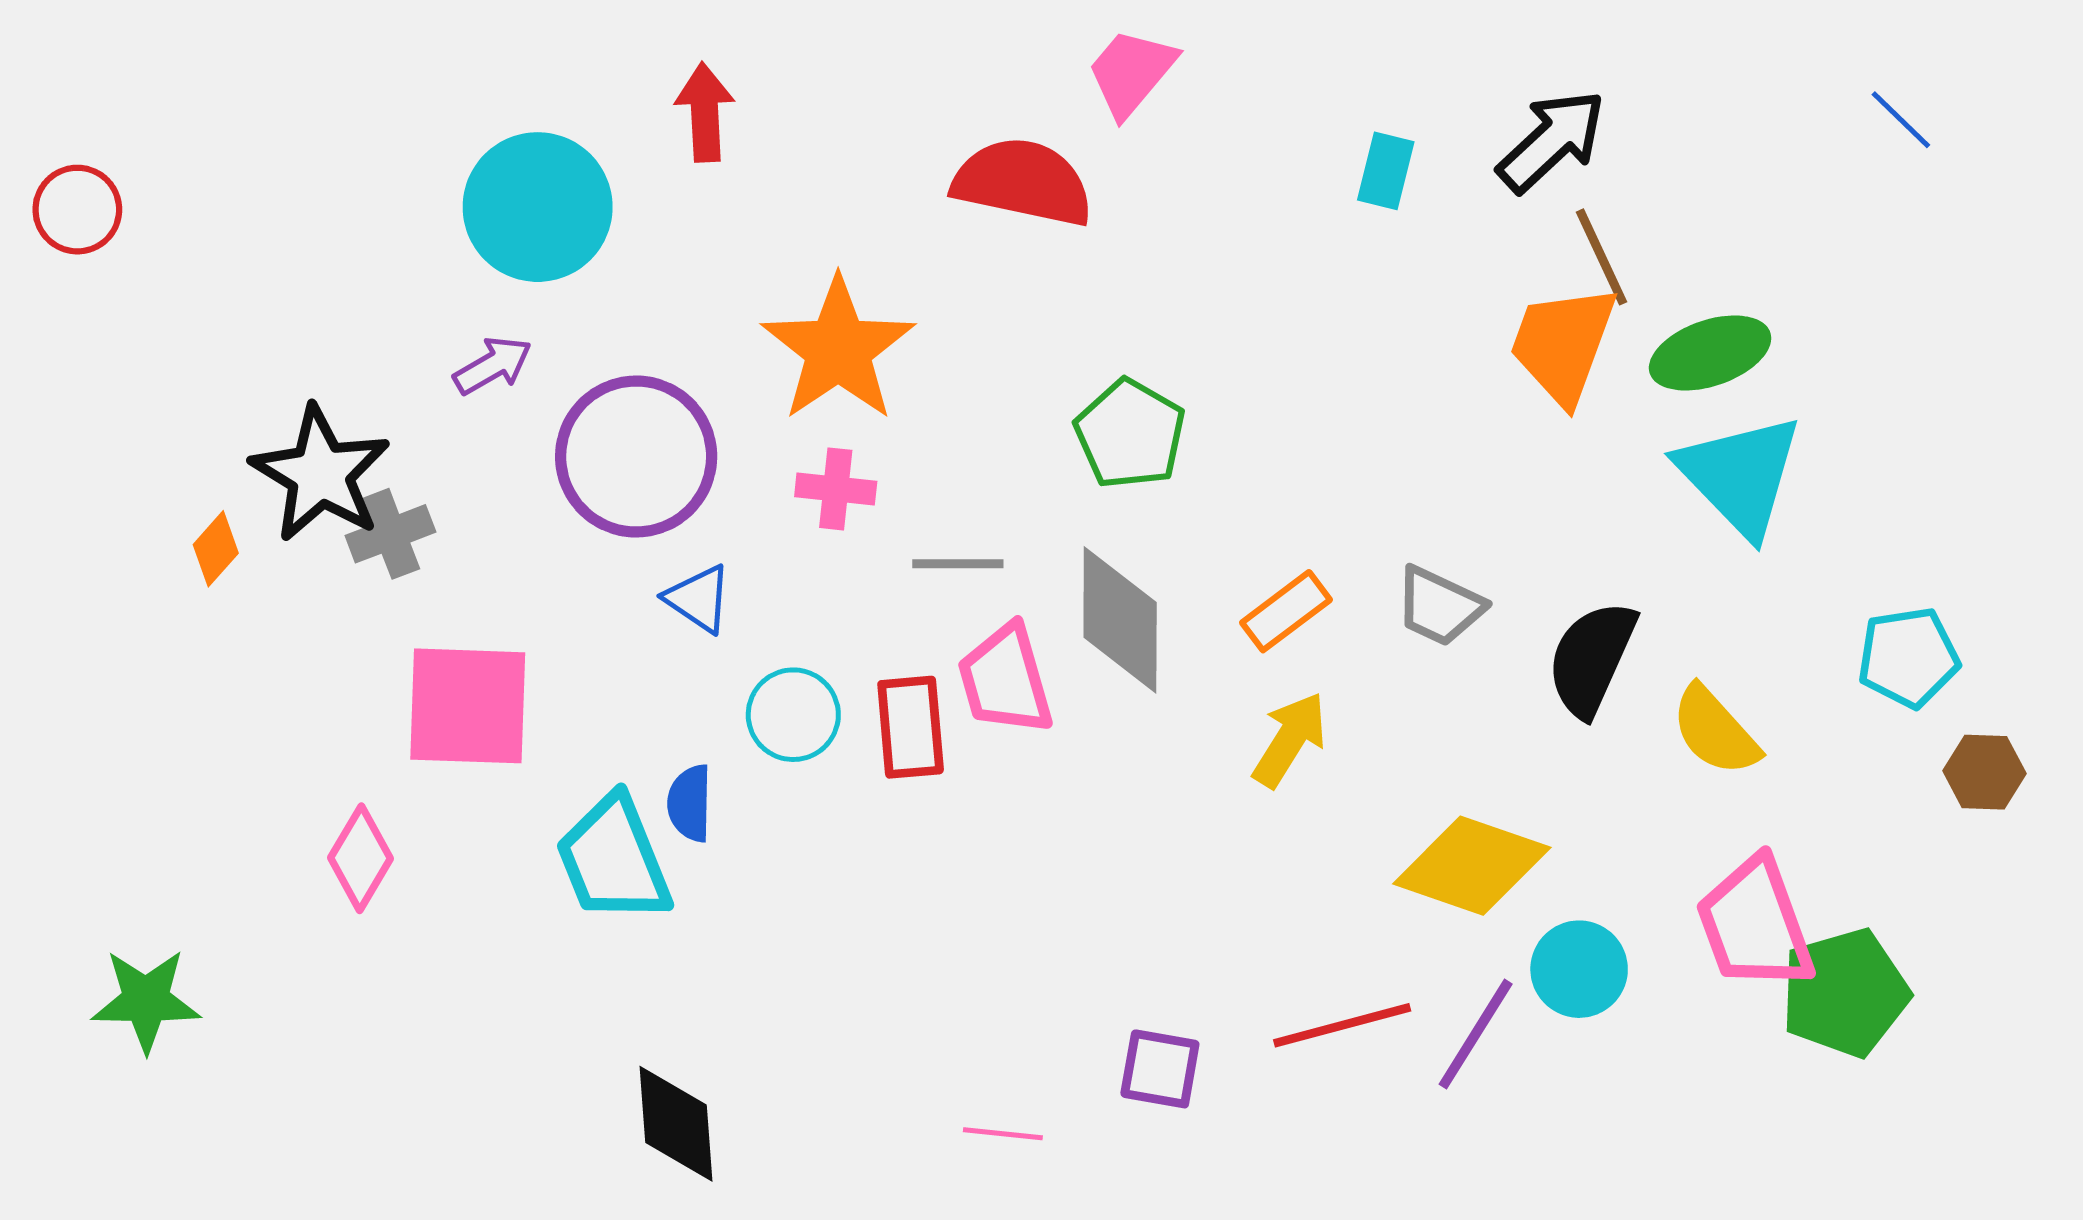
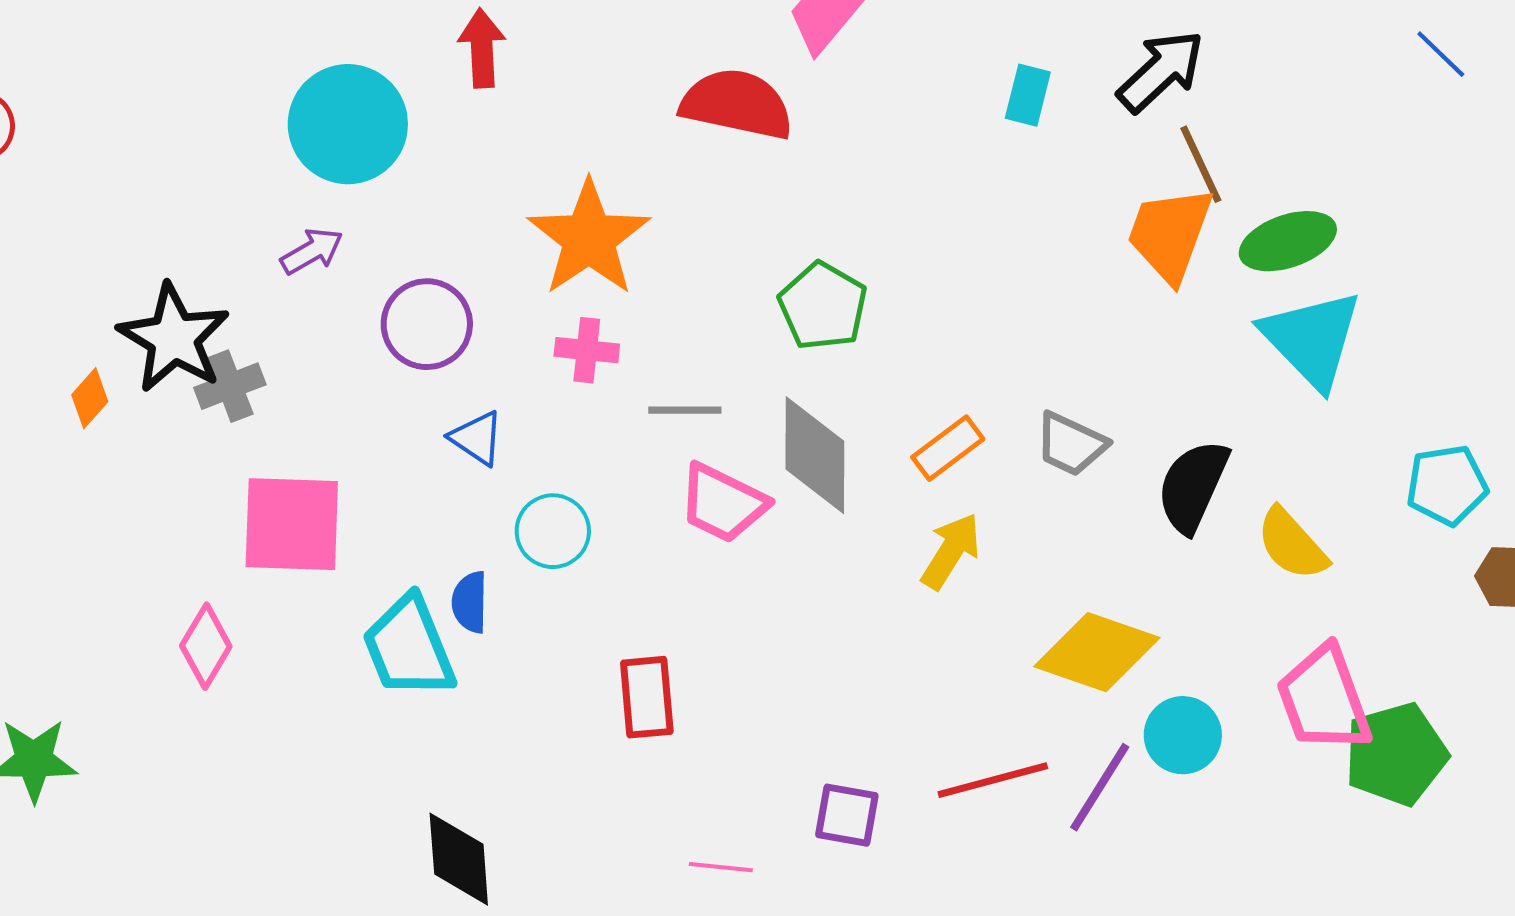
purple circle: (636, 457) -> (427, 324), size x0.7
pink trapezoid: (1005, 680) -> (723, 503), turned -48
red rectangle: (911, 727) -> (647, 697), moved

